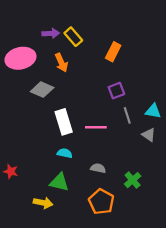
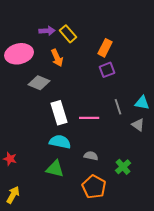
purple square: (116, 91) -> (107, 70), moved
cyan semicircle: (65, 153) -> (60, 142), size x1.5
yellow arrow: (43, 203) -> (13, 195), moved, turned -72

